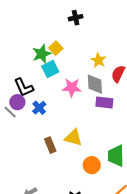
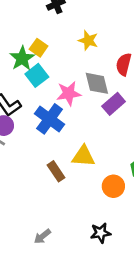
yellow star: (98, 60) -> (88, 40), moved
purple rectangle: (104, 102) -> (114, 104), turned -36
blue cross: (39, 108) -> (50, 119), moved, size x1.6

